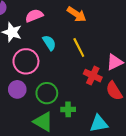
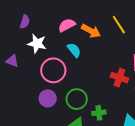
orange arrow: (77, 14) -> (91, 31), moved
pink semicircle: (34, 16) -> (67, 25), moved
yellow line: (79, 47) -> (119, 25), moved

